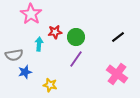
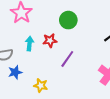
red star: (55, 32) -> (50, 41), moved
green circle: (76, 37) -> (68, 20), moved

